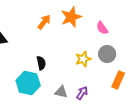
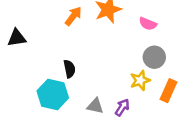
pink semicircle: (102, 28) -> (148, 24), turned -32
yellow star: (83, 59) -> (140, 80), moved

